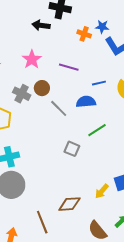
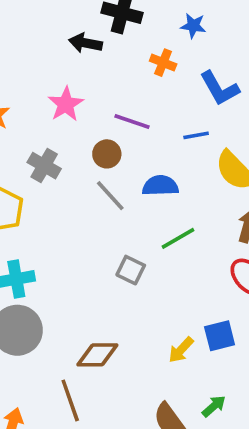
blue star: (102, 27) -> (193, 26), moved
blue line: (99, 83) -> (196, 135), moved
brown circle: (42, 88) -> (107, 154), moved
brown diamond: (69, 204) -> (97, 355), moved

